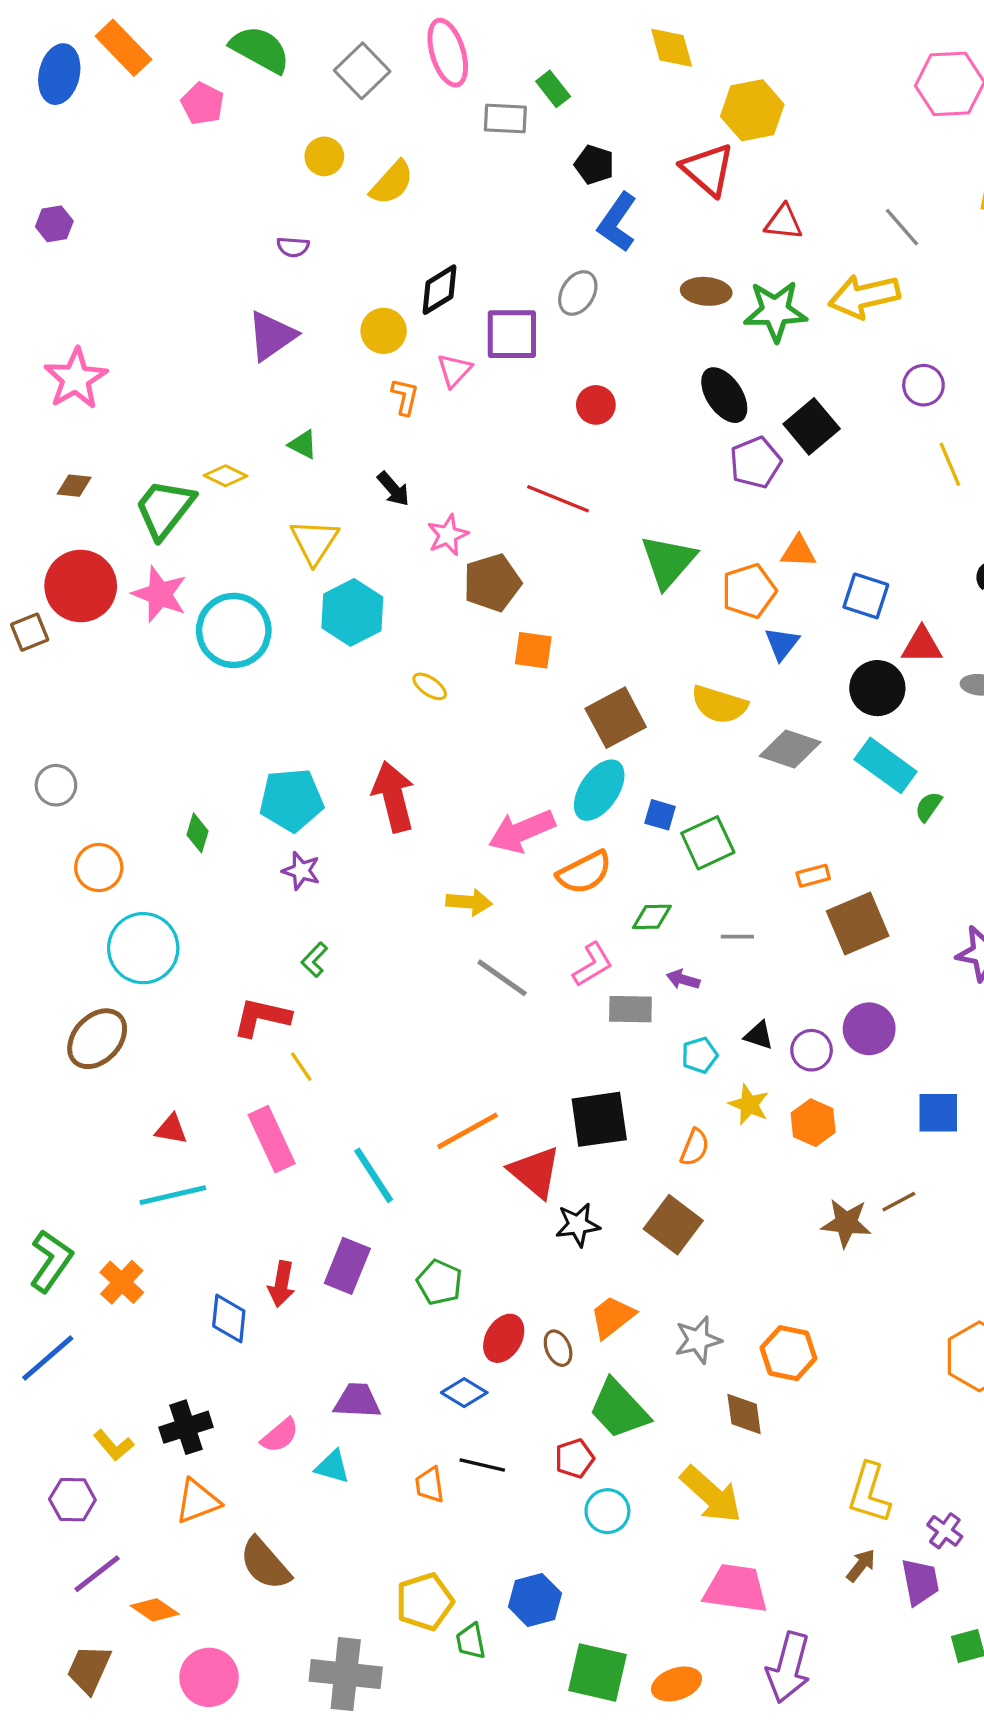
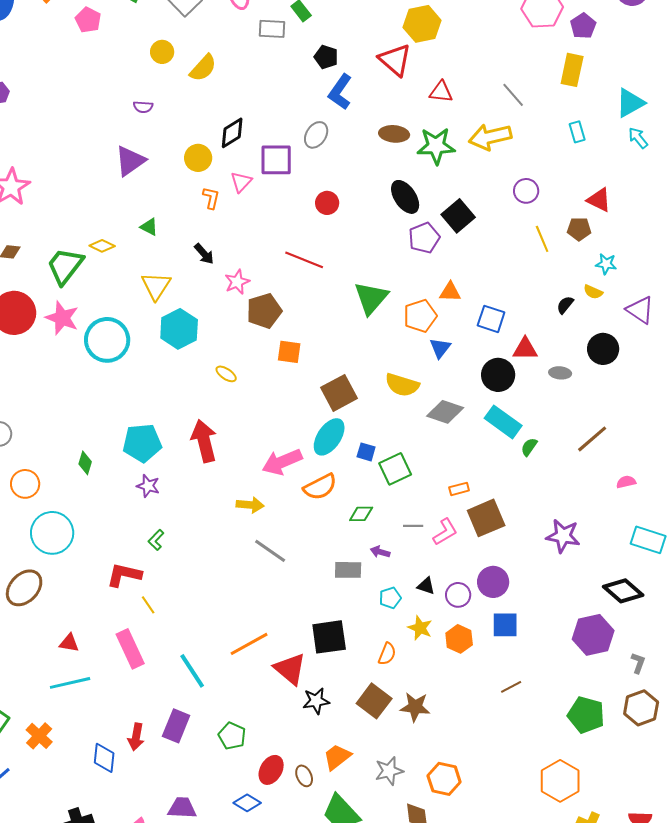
pink L-shape: (593, 965) -> (445, 532), moved
blue square: (938, 1113) -> (505, 625), moved
brown star: (846, 1223) -> (415, 707), moved

